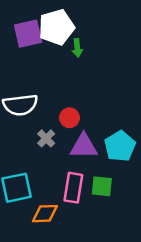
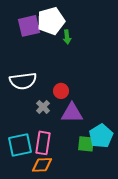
cyan pentagon: (120, 146) -> (101, 136), moved
pink rectangle: (73, 188) -> (43, 143), moved

